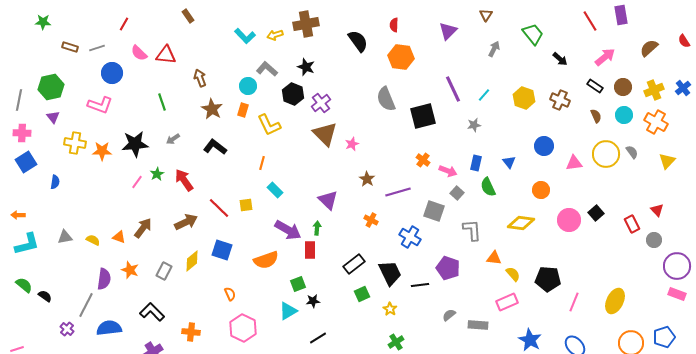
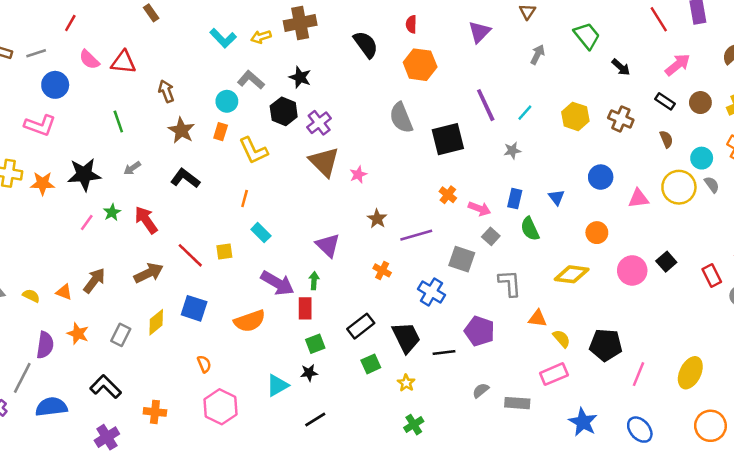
cyan circle: (624, 115) -> (702, 158), moved
green square: (298, 284) -> (315, 344), moved

